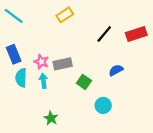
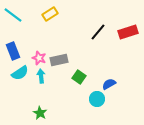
yellow rectangle: (65, 15) -> (50, 14), moved
blue semicircle: (116, 70) -> (109, 84), moved
cyan semicircle: (21, 78) -> (20, 73), turned -126
green star: (51, 118) -> (40, 113), moved

